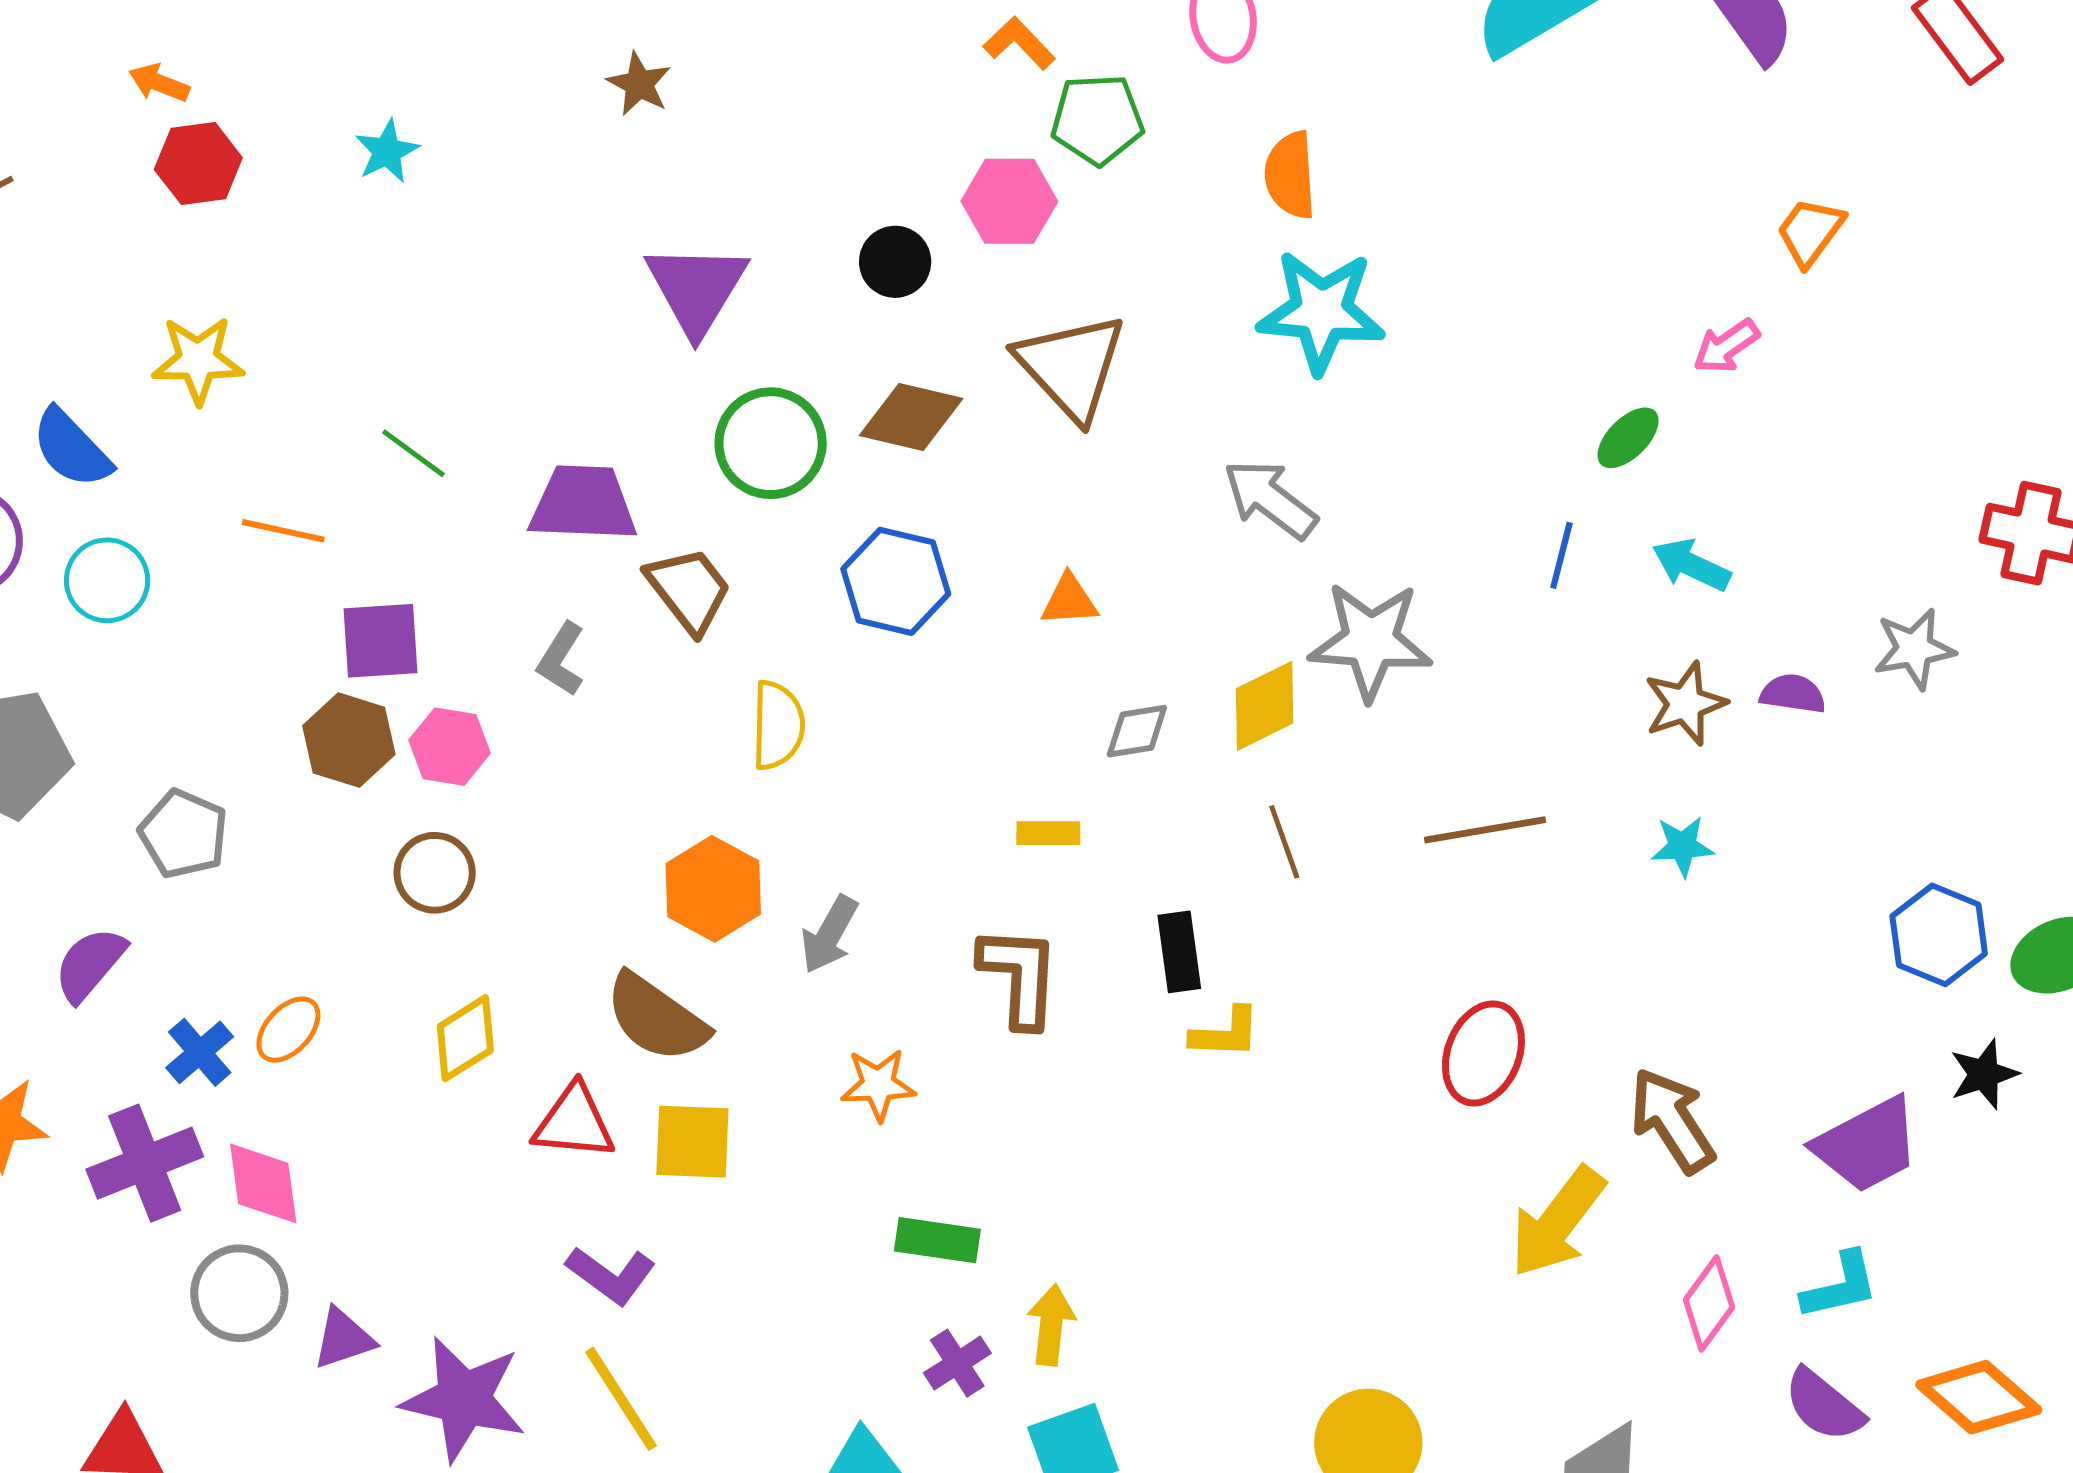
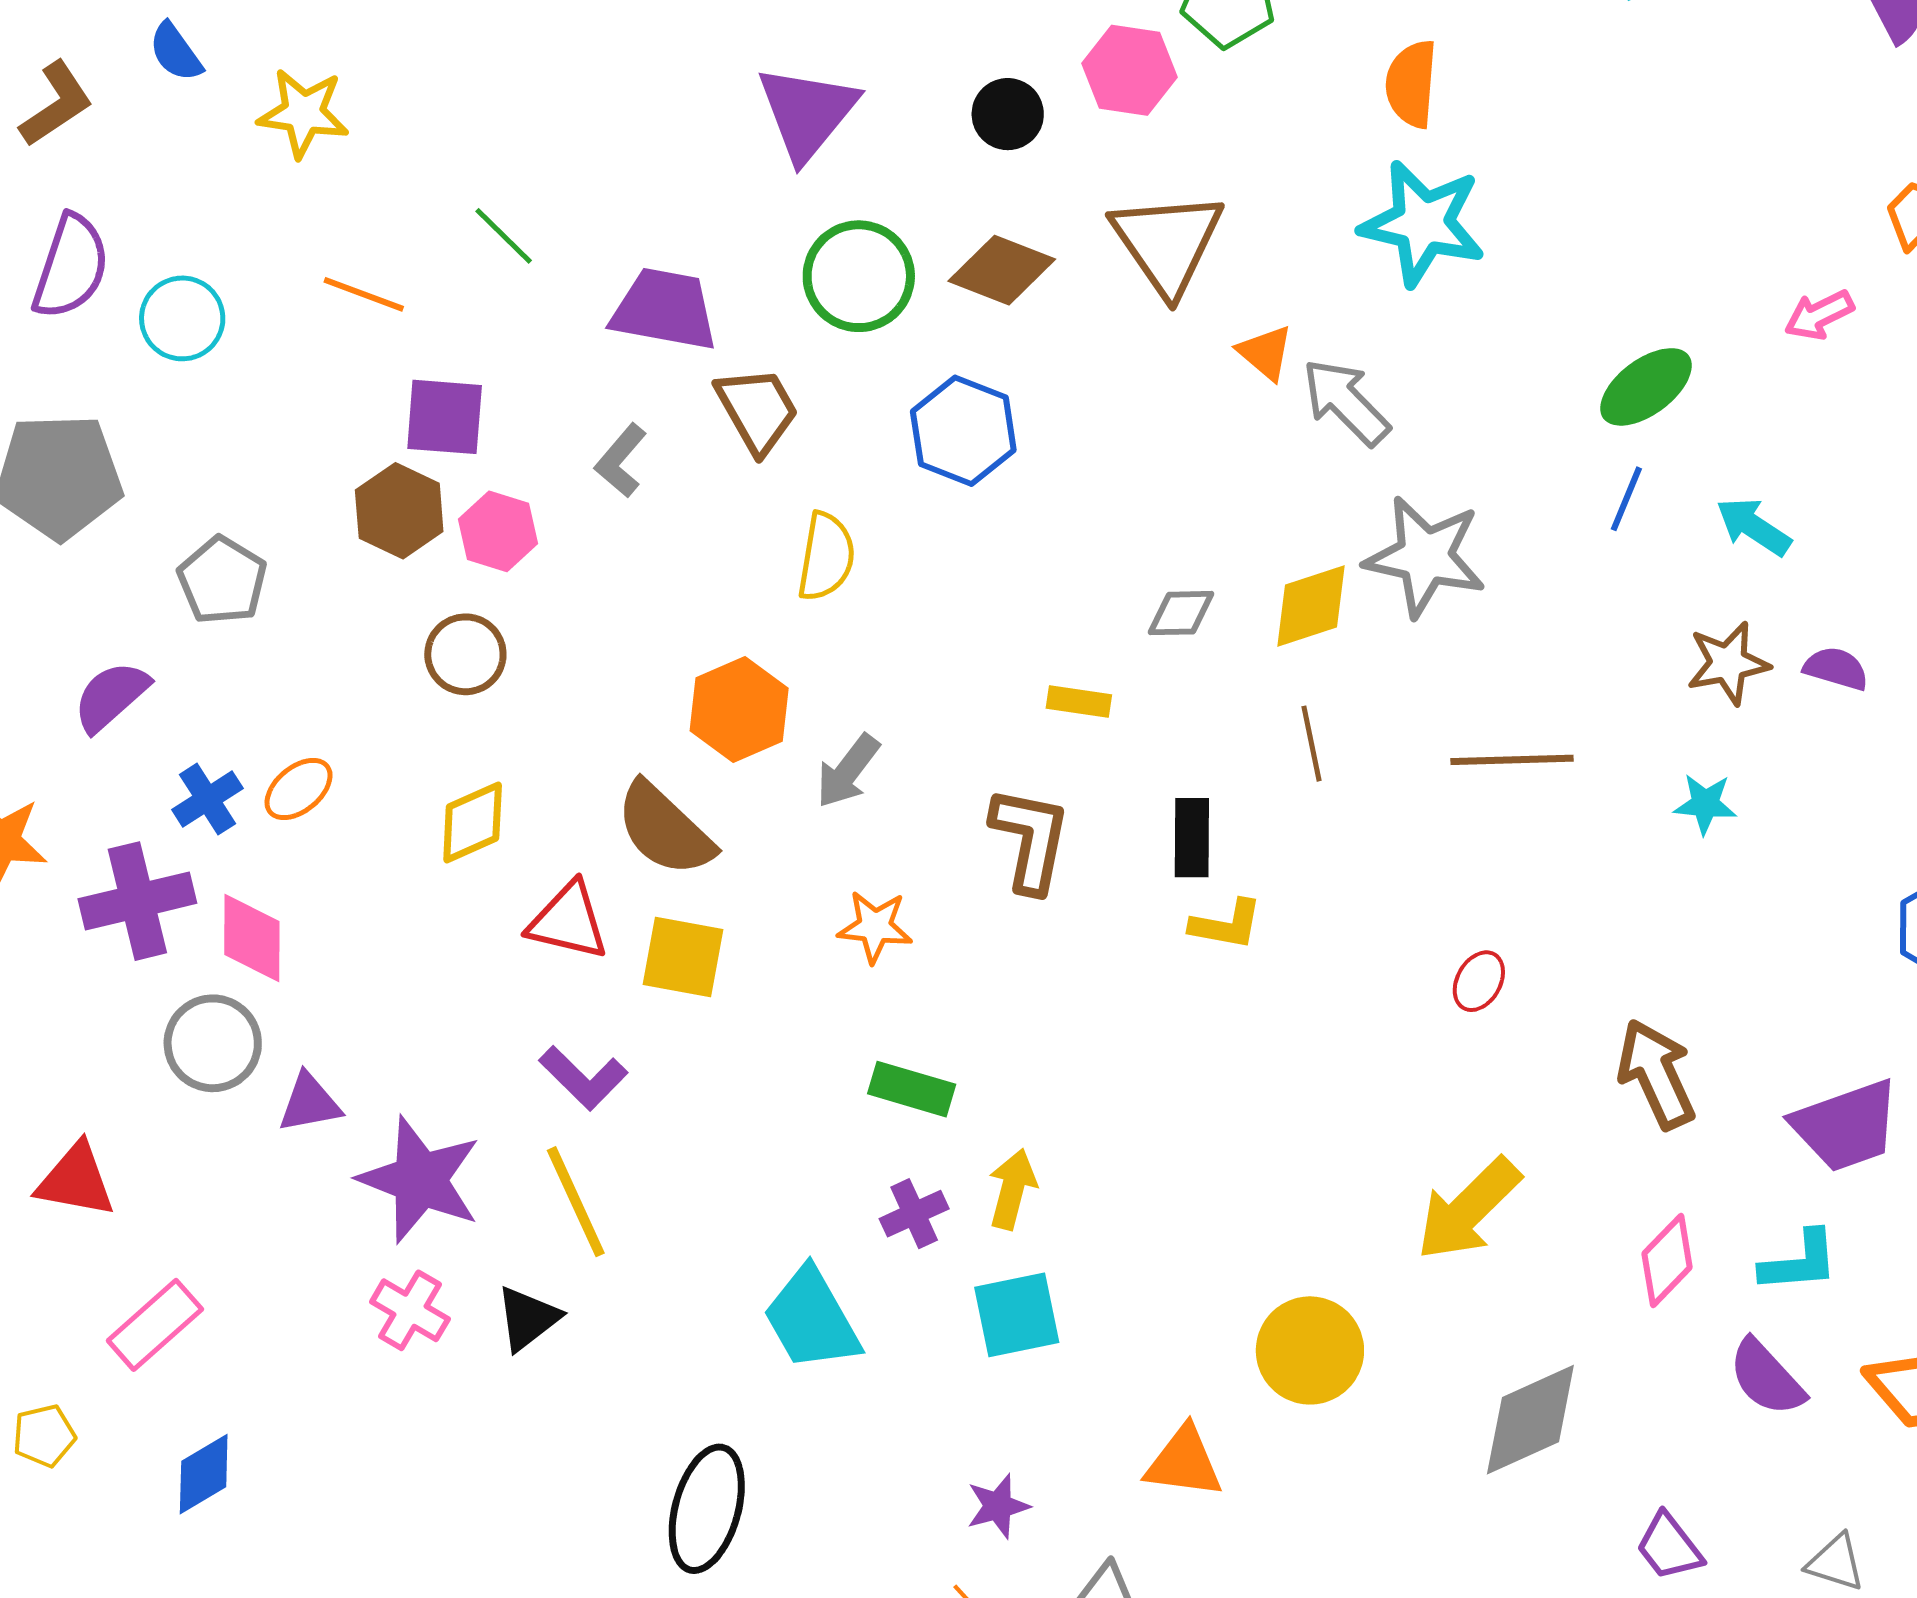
green ellipse: (1628, 438) -> (1646, 387), moved, size x1.4
blue semicircle: (71, 448) -> (176, 52), moved, size x0.7
orange triangle: (1069, 600) -> (1265, 353), moved, turned 36
red ellipse: (1483, 1053) -> (1479, 981), size x0.6
yellow arrow: (1557, 1222) -> (1468, 1209), moved

